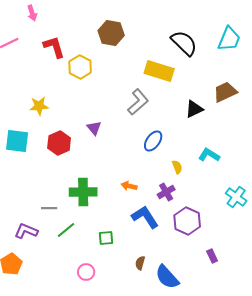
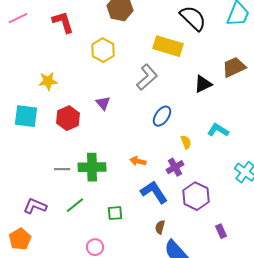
yellow hexagon: (80, 67) -> (103, 50), moved
gray line: (49, 208) -> (62, 169), moved
brown semicircle: (140, 263) -> (160, 227), moved

